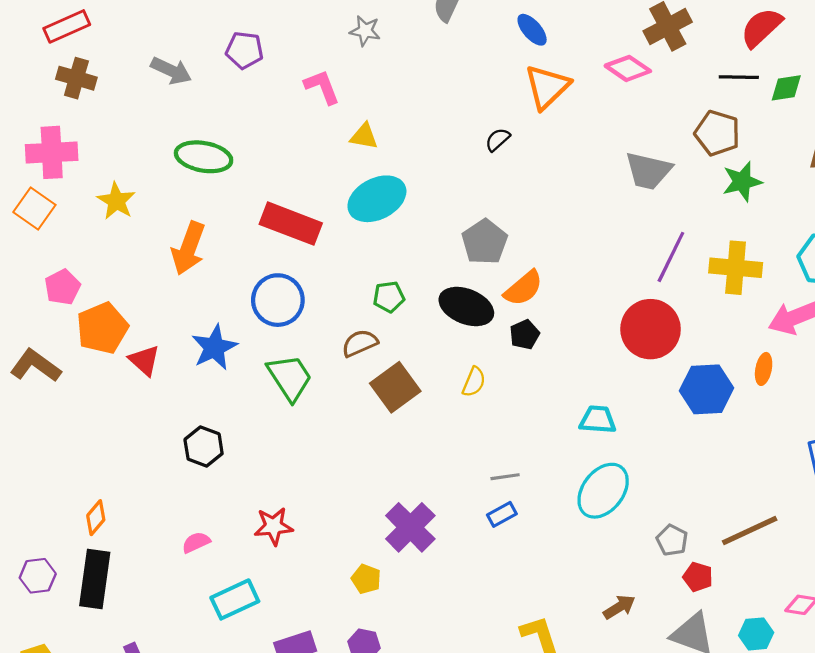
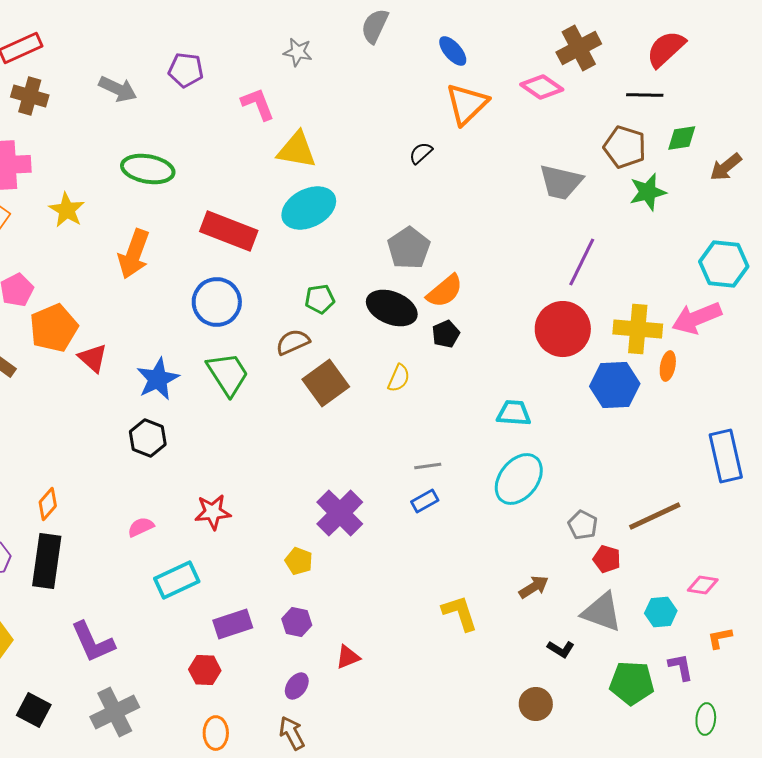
green diamond: (786, 88) -> (682, 138), moved
yellow triangle: (364, 136) -> (297, 150), size x1.5
yellow cross: (736, 268) -> (638, 329), moved
blue star: (214, 347) -> (158, 379), moved

